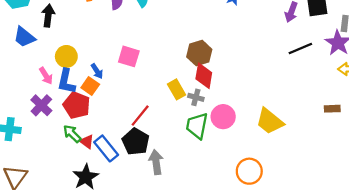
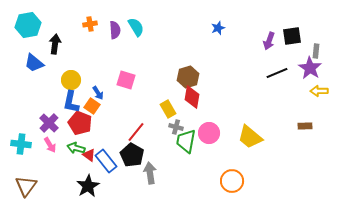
pink arrow: (46, 76) -> (50, 145), moved
gray cross: (196, 97) -> (176, 127), moved
green arrow: (72, 134) -> (76, 148), turned -30

